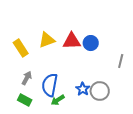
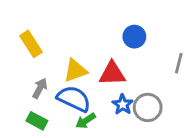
yellow triangle: (47, 40) -> (75, 71), moved
red triangle: (72, 41) -> (112, 74), moved
blue semicircle: (50, 85) -> (74, 99), turned 105

